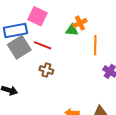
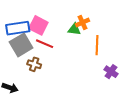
pink square: (37, 16) -> (38, 25), moved
brown cross: (46, 70) -> (34, 64), moved

